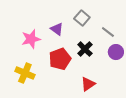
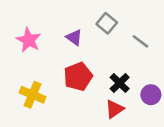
pink star: (31, 39) -> (29, 40), moved, turned -30
black cross: (85, 49) -> (120, 83), moved
purple circle: (116, 52) -> (151, 95), moved

